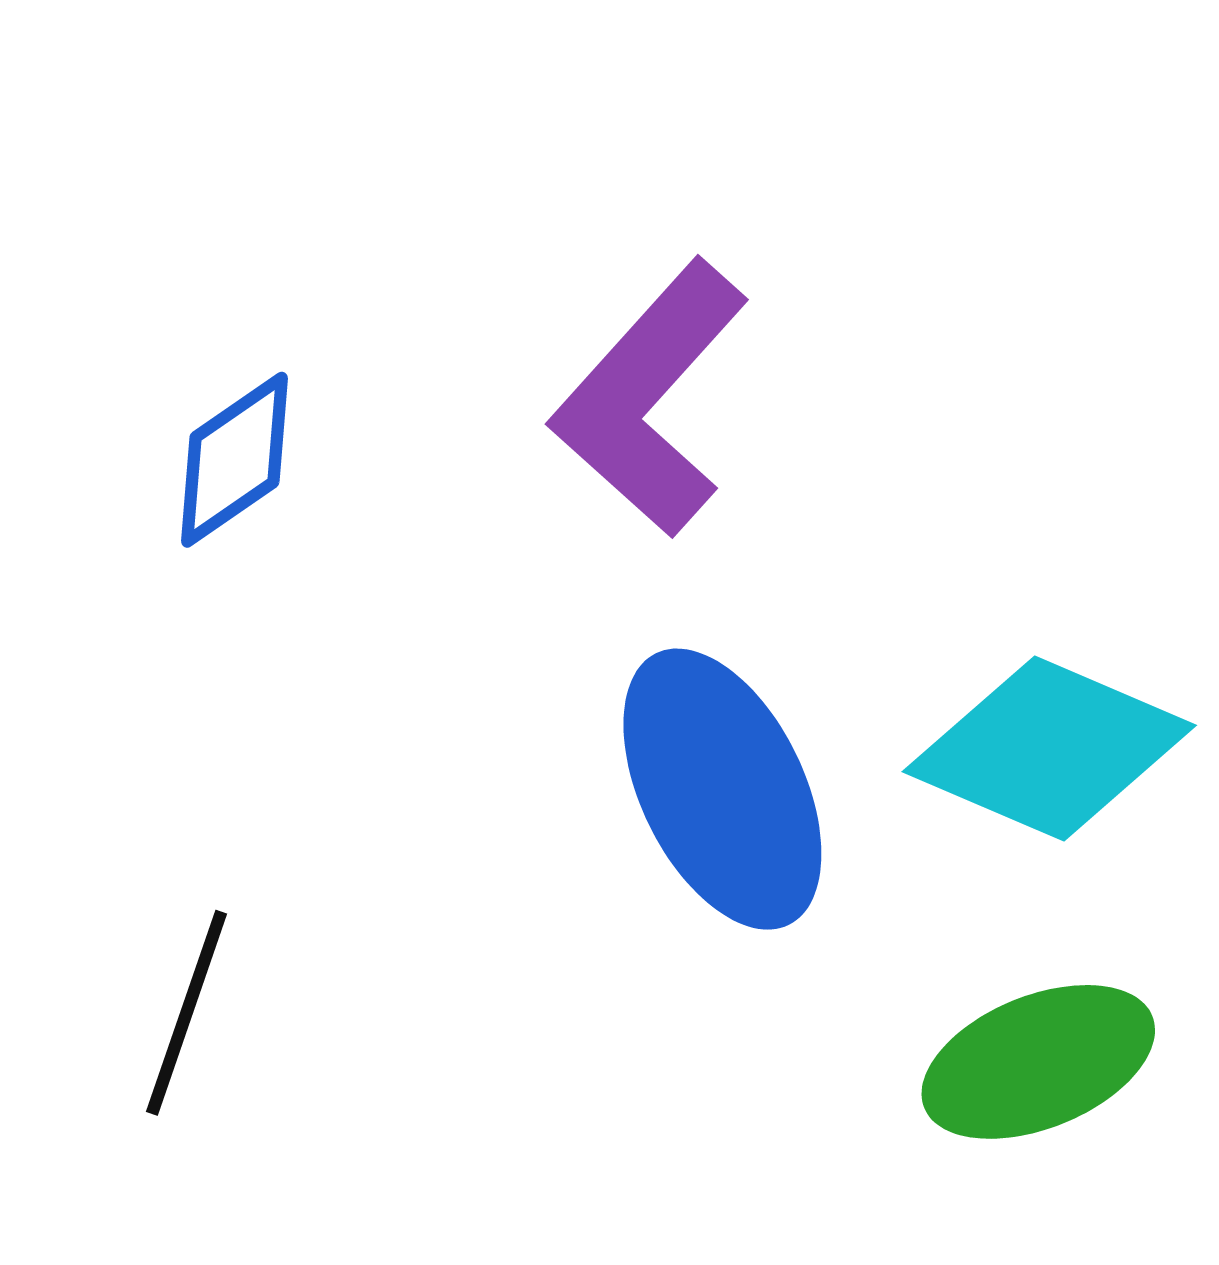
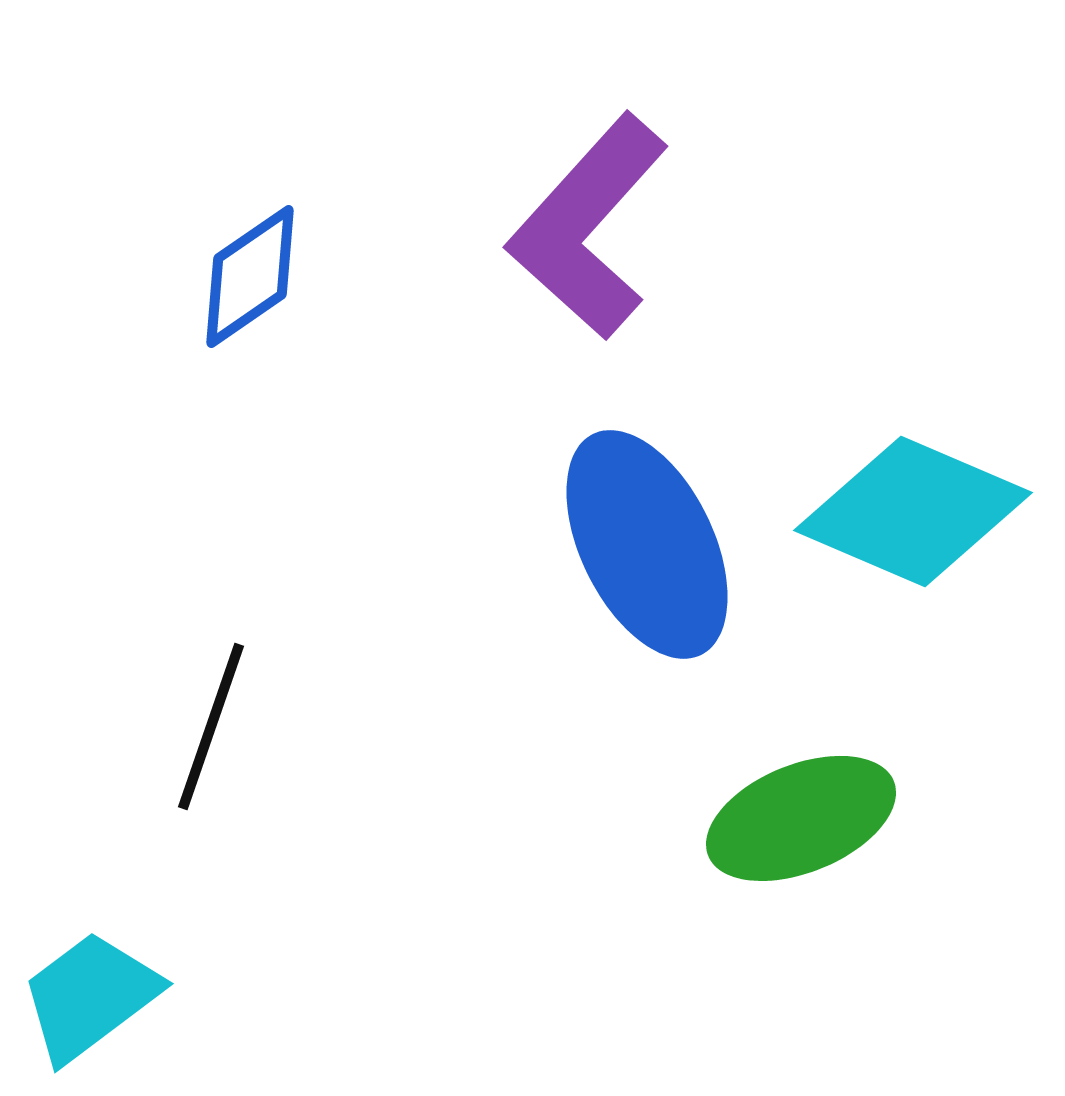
green ellipse: (1038, 1062) -> (801, 818), moved

